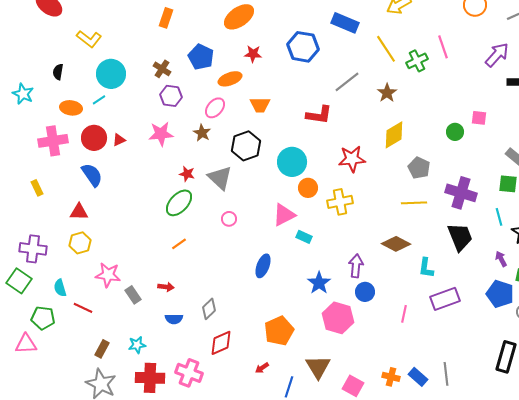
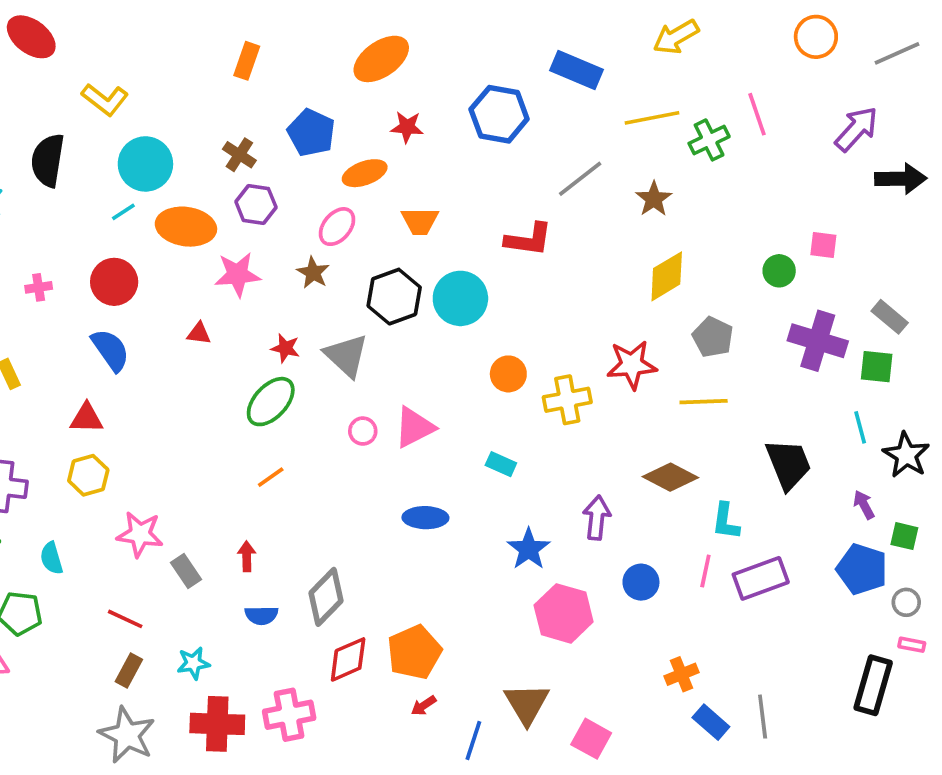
yellow line: (386, 49) -> (652, 118), turned -68
black semicircle: (58, 72) -> (48, 160), size x1.8
orange ellipse: (71, 108) -> (186, 227), moved, size x1.4
red triangle: (119, 140) -> (199, 333), moved, turned 32
pink cross: (53, 141) -> (39, 287), size x0.5
red star: (352, 159) -> (632, 365), moved
cyan circle: (292, 162) -> (460, 298), moved
purple cross: (461, 193) -> (818, 341), moved
pink triangle: (284, 215) -> (414, 427), moved
blue ellipse: (263, 266) -> (425, 518), turned 70
red arrow: (166, 287) -> (247, 556), turned -98
blue circle: (365, 292) -> (641, 582), moved
red line: (83, 308) -> (125, 619), moved
gray diamond: (209, 309) -> (326, 597), size x1.4
pink line: (404, 314) -> (705, 571), moved
orange pentagon: (279, 331) -> (414, 652), moved
pink cross: (189, 373) -> (289, 715), turned -32
orange cross: (391, 377) -> (681, 674), moved, turned -36

